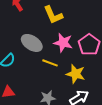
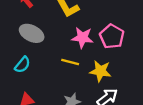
gray ellipse: (32, 43) -> (32, 33), moved

